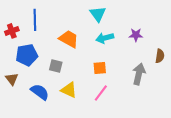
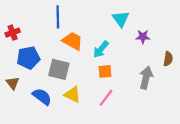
cyan triangle: (98, 14) -> (121, 19), moved
blue line: (35, 20) -> (58, 17), moved
cyan arrow: (105, 38) -> (101, 49), moved, turned -36
gray square: (56, 66) -> (59, 69), size x1.5

